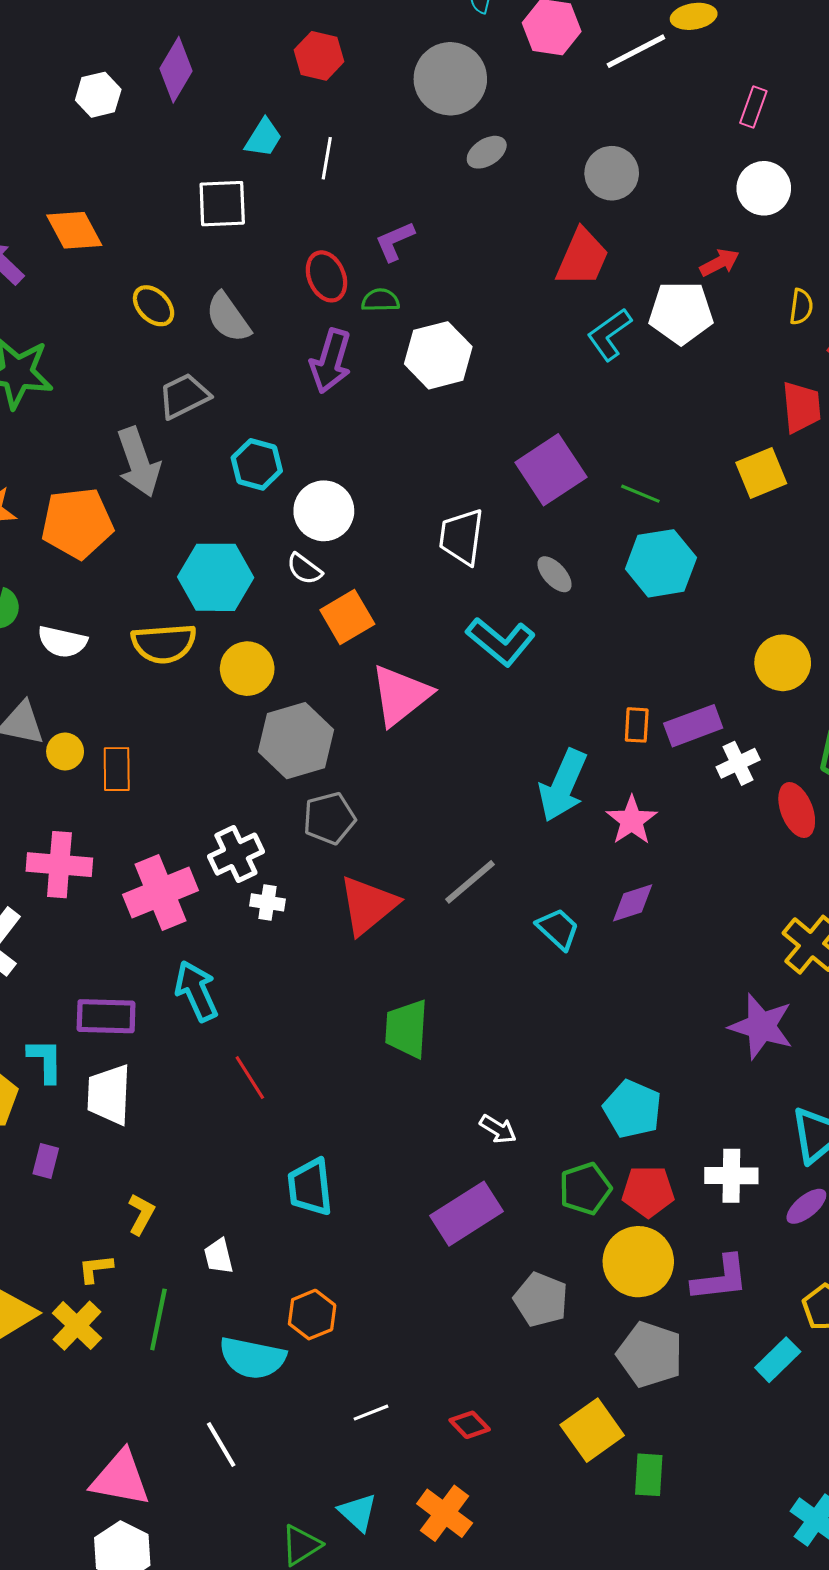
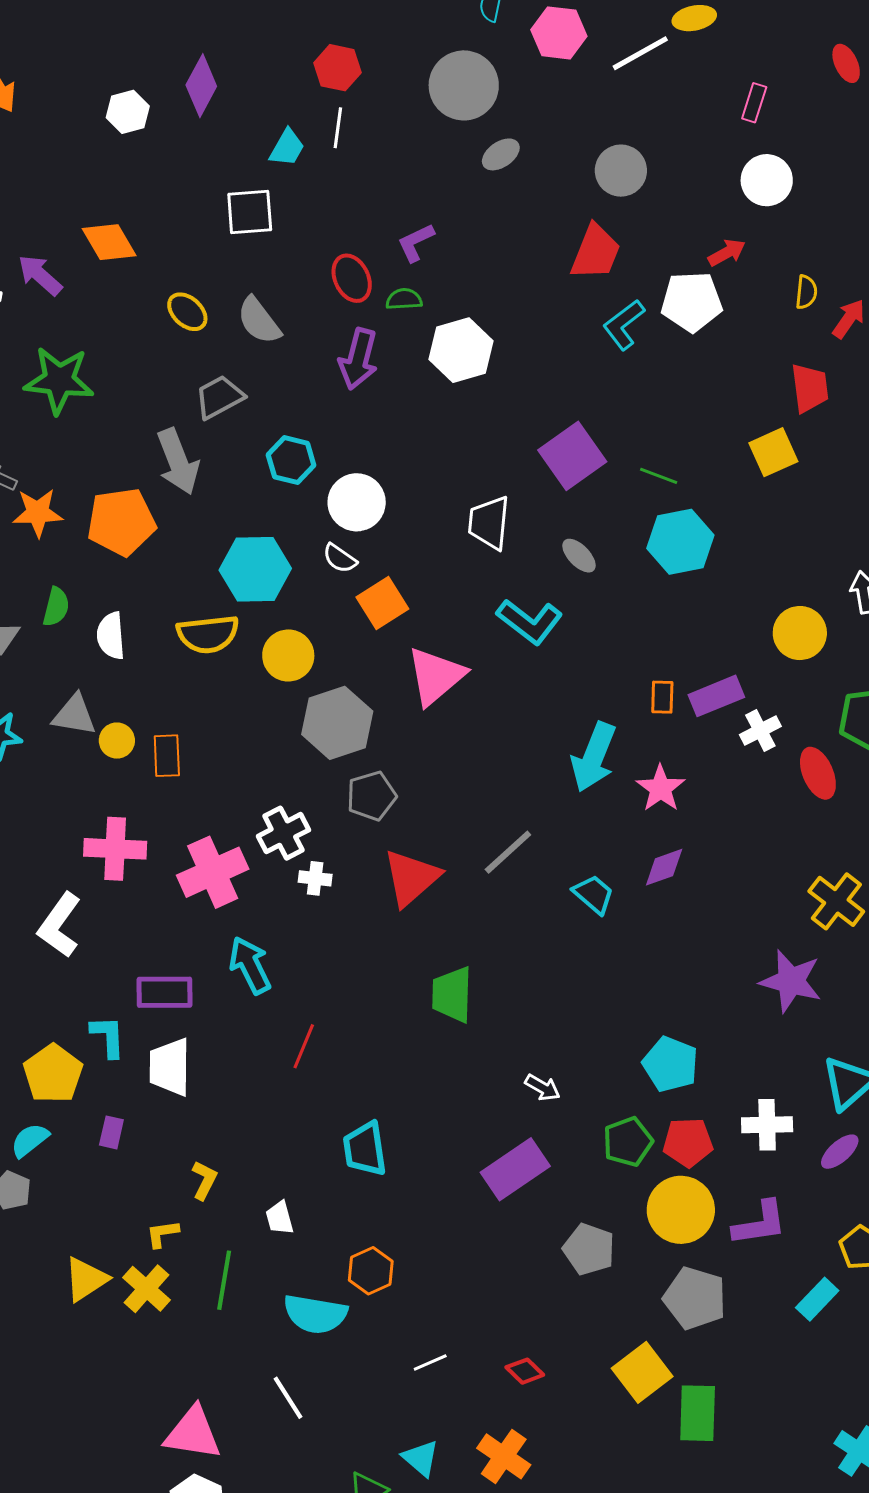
white line: (327, 158) -> (338, 128), moved
white semicircle: (62, 642) -> (111, 636), turned 75
red line: (250, 1078) -> (304, 1046), turned 57
green rectangle: (649, 1475) -> (698, 1413), size x1.4

